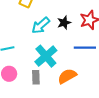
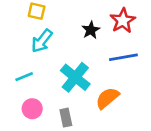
cyan arrow: (41, 25) -> (42, 41), moved
gray rectangle: (36, 77) -> (66, 118), moved

